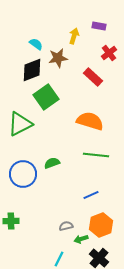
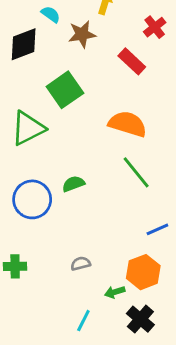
black diamond: (32, 70) -> (24, 44), moved
green line: (96, 155) -> (136, 172), turned 45
blue line: (91, 195) -> (157, 229), moved
gray semicircle: (66, 226) -> (81, 264), moved

